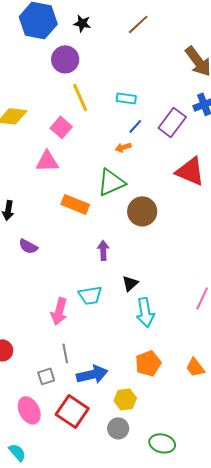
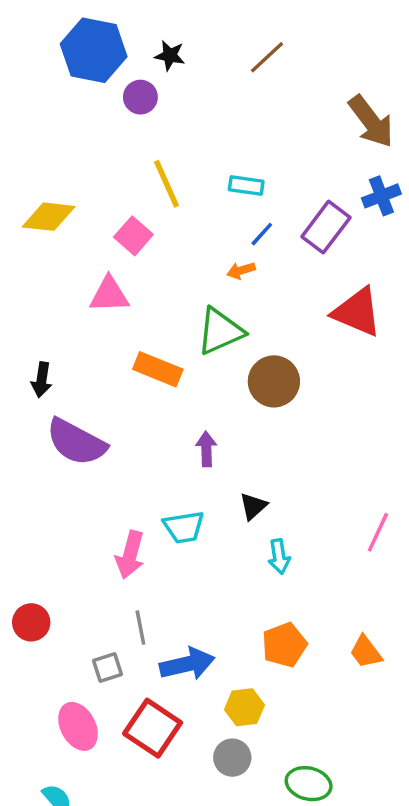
purple circle: (65, 59) -> (140, 97), moved, size x0.7
purple semicircle: (28, 246) -> (76, 442), size x1.8
cyan arrow: (145, 312) -> (279, 556), size x0.7

